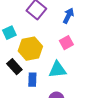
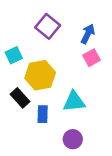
pink square: (66, 43) -> (92, 58), moved

